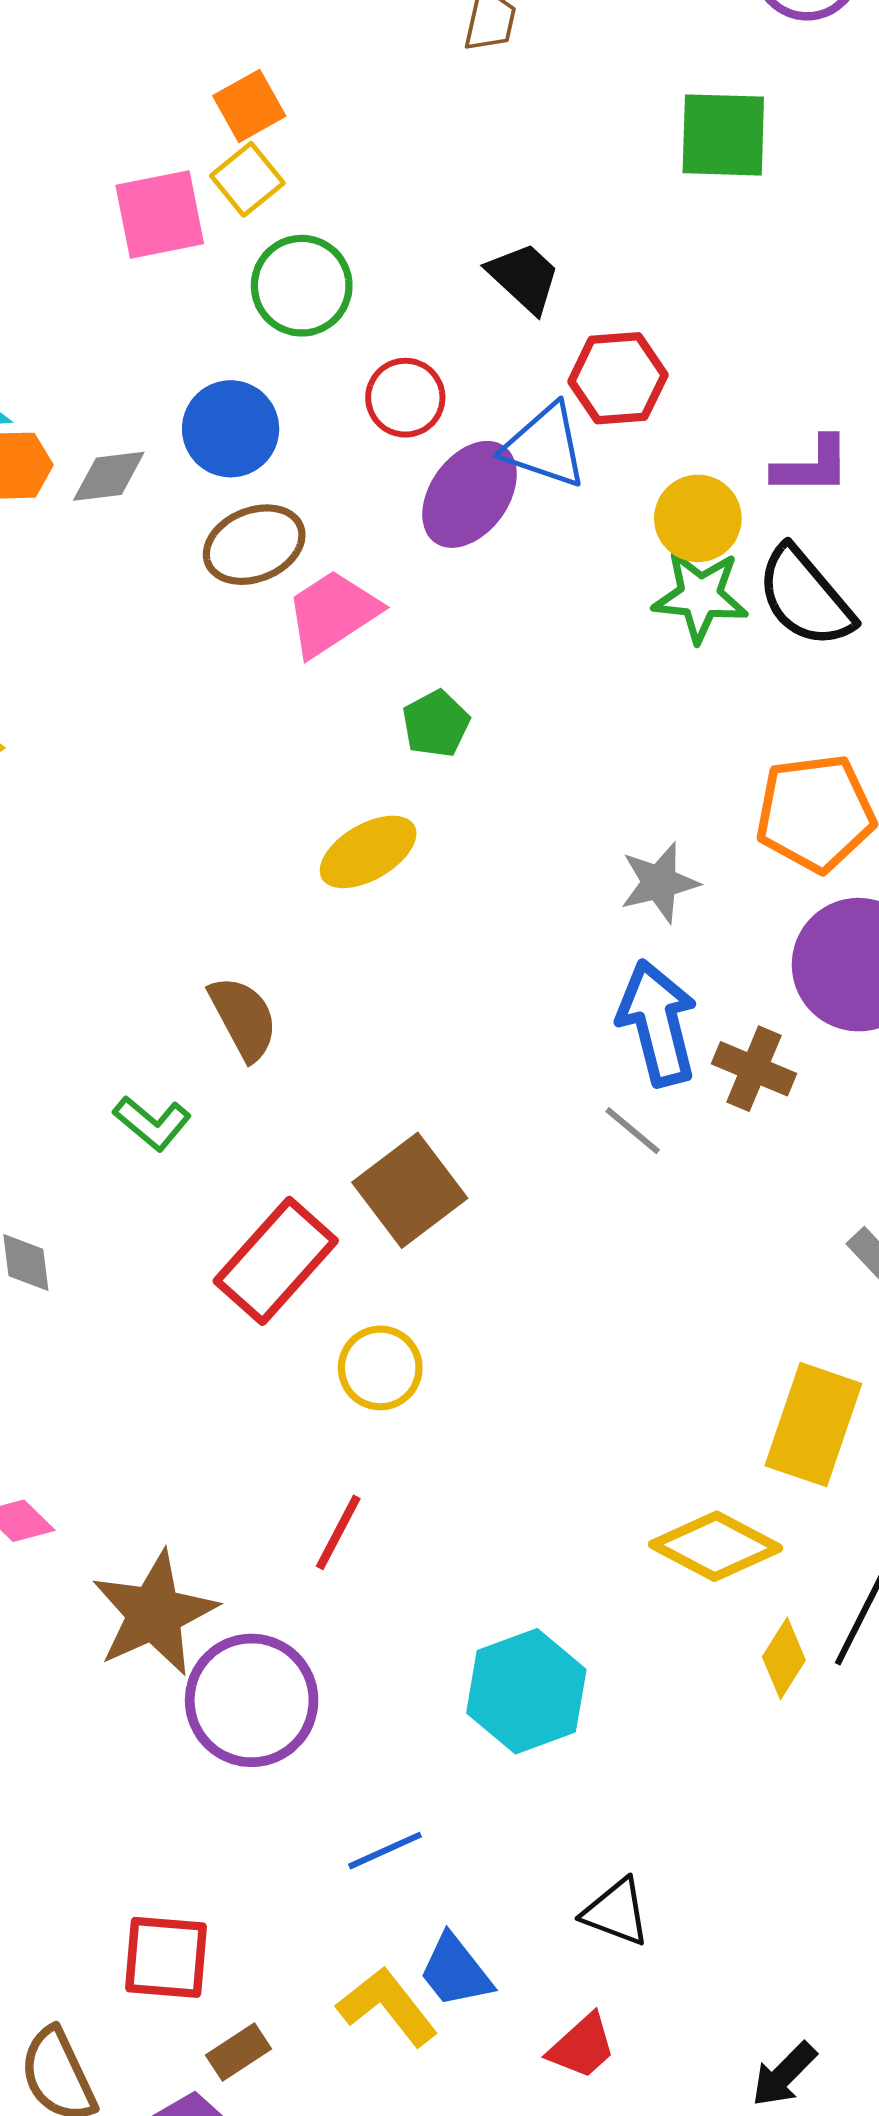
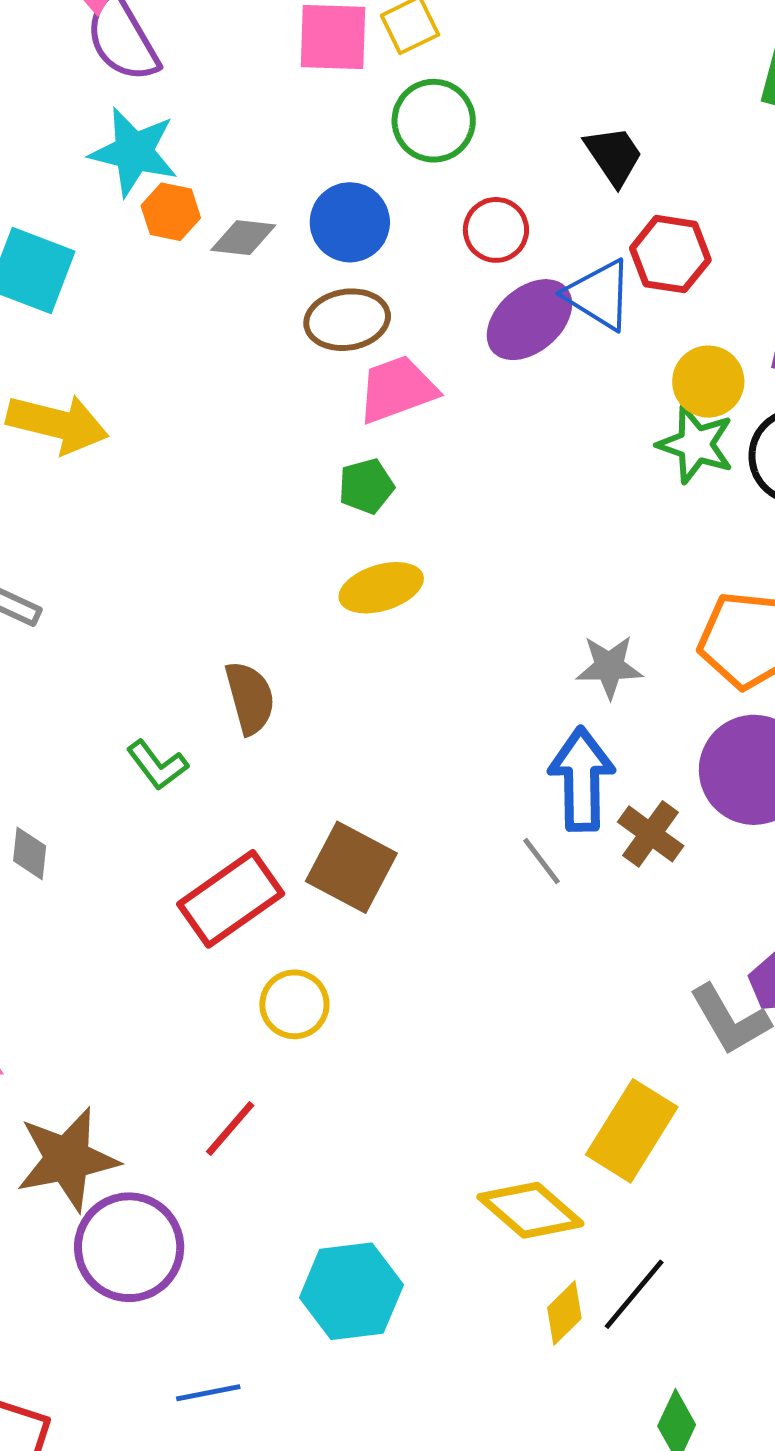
green pentagon: (436, 724) -> (366, 486), moved
brown square: (410, 1190) -> (351, 867), turned -38

